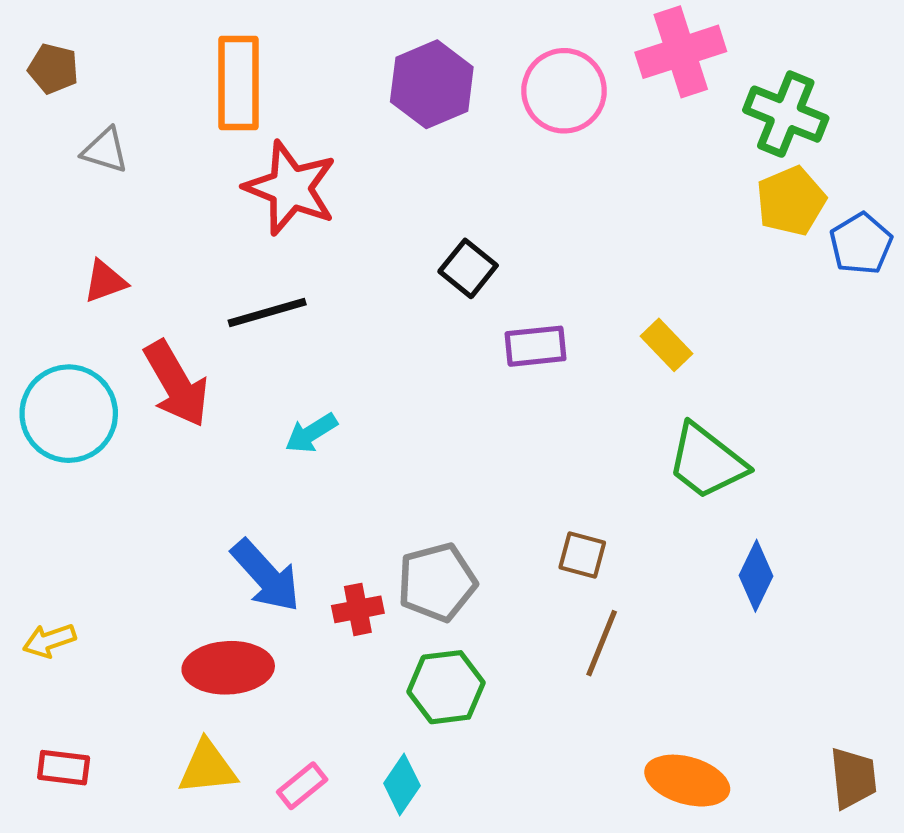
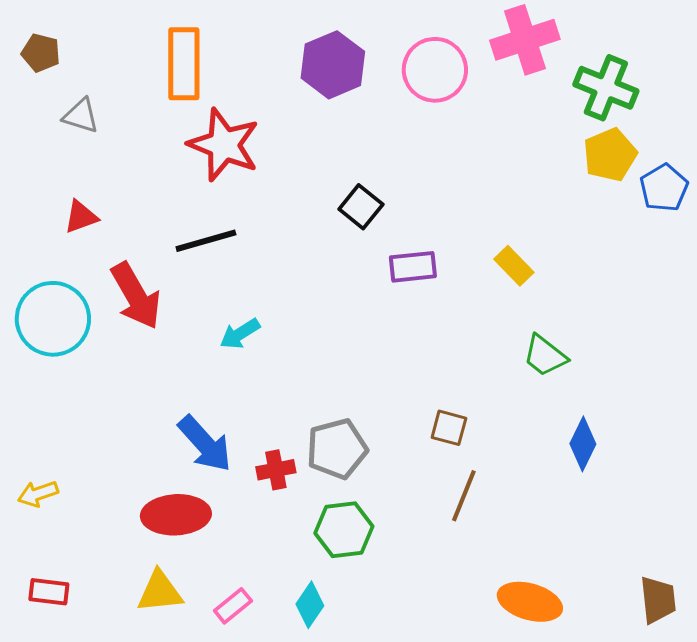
green trapezoid: (707, 462) -> (545, 356), size x0.7

